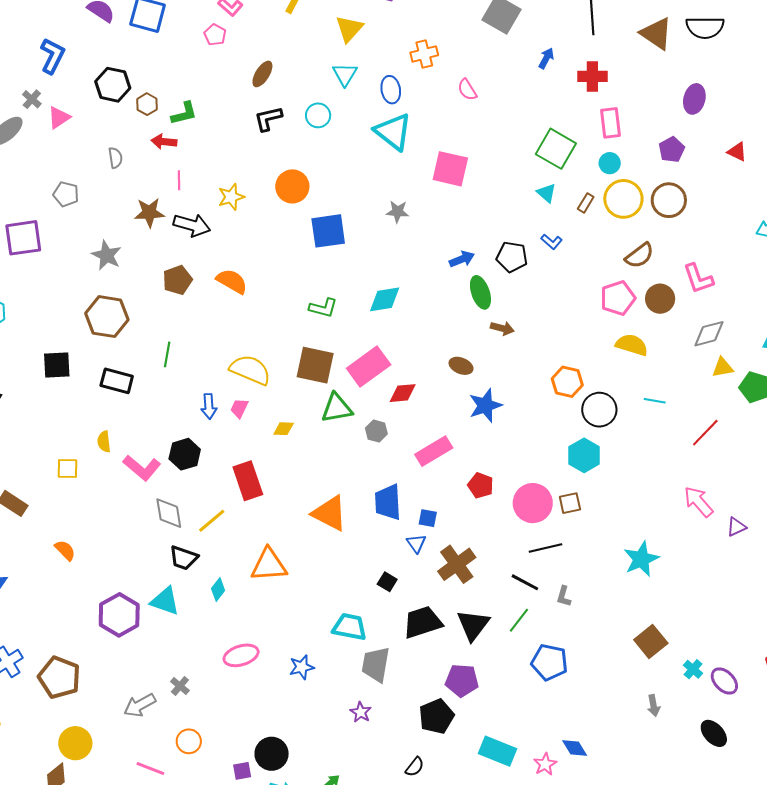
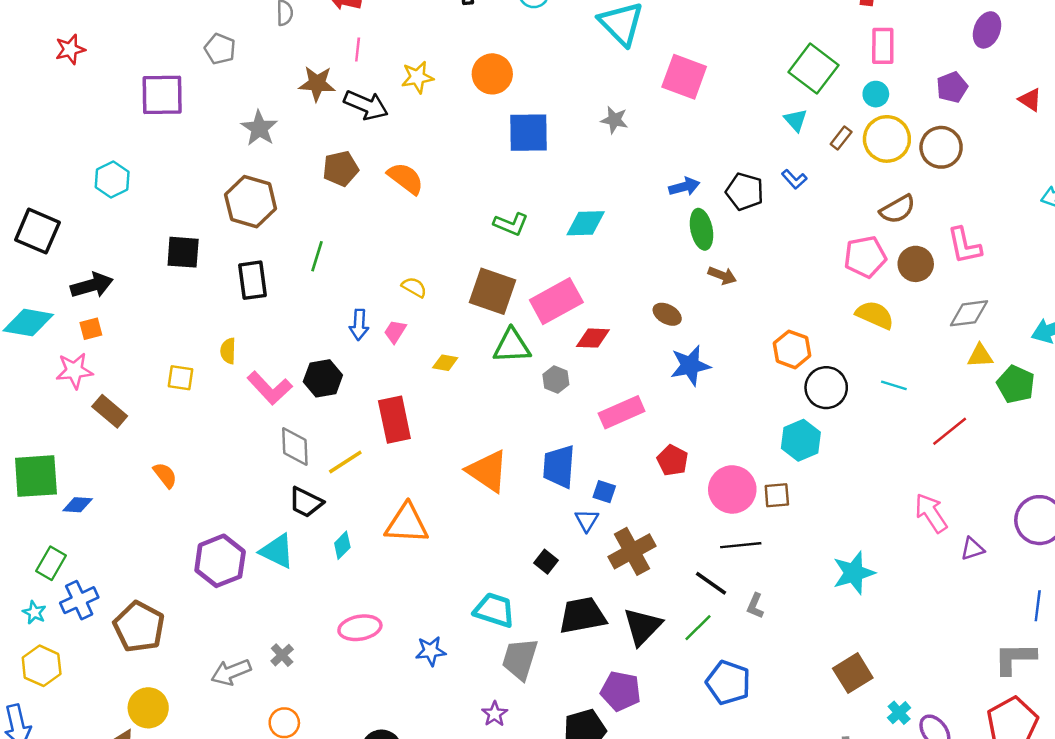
yellow semicircle: (250, 370) -> (414, 287), size x0.5
black rectangle: (117, 381) -> (253, 280), turned 60

